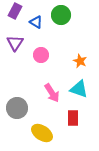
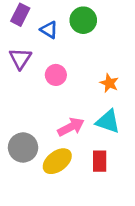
pink arrow: (52, 93) -> (71, 127), turned -84
yellow ellipse: (42, 133) -> (57, 161), moved, turned -70

